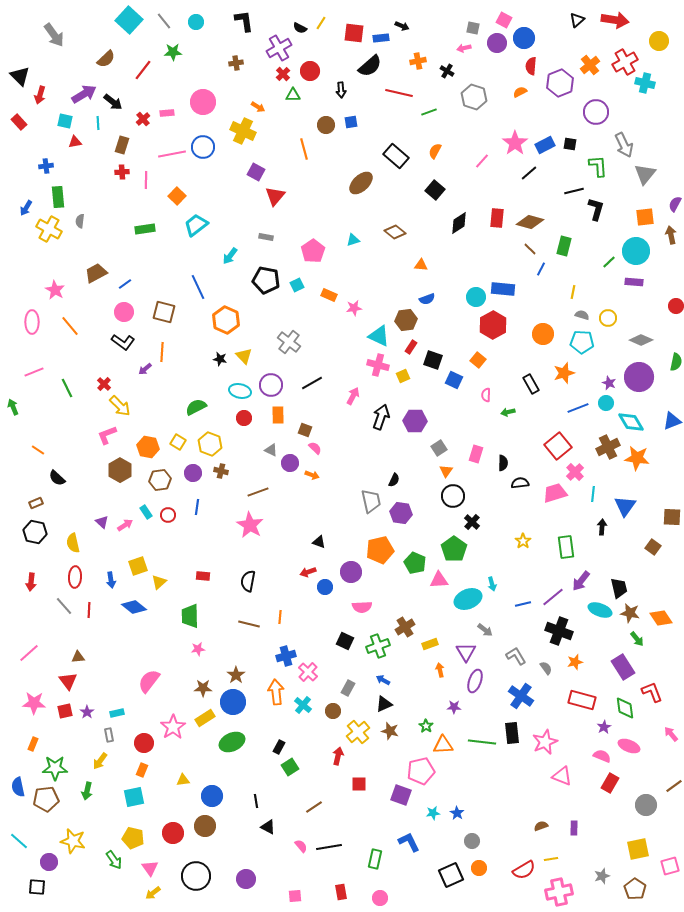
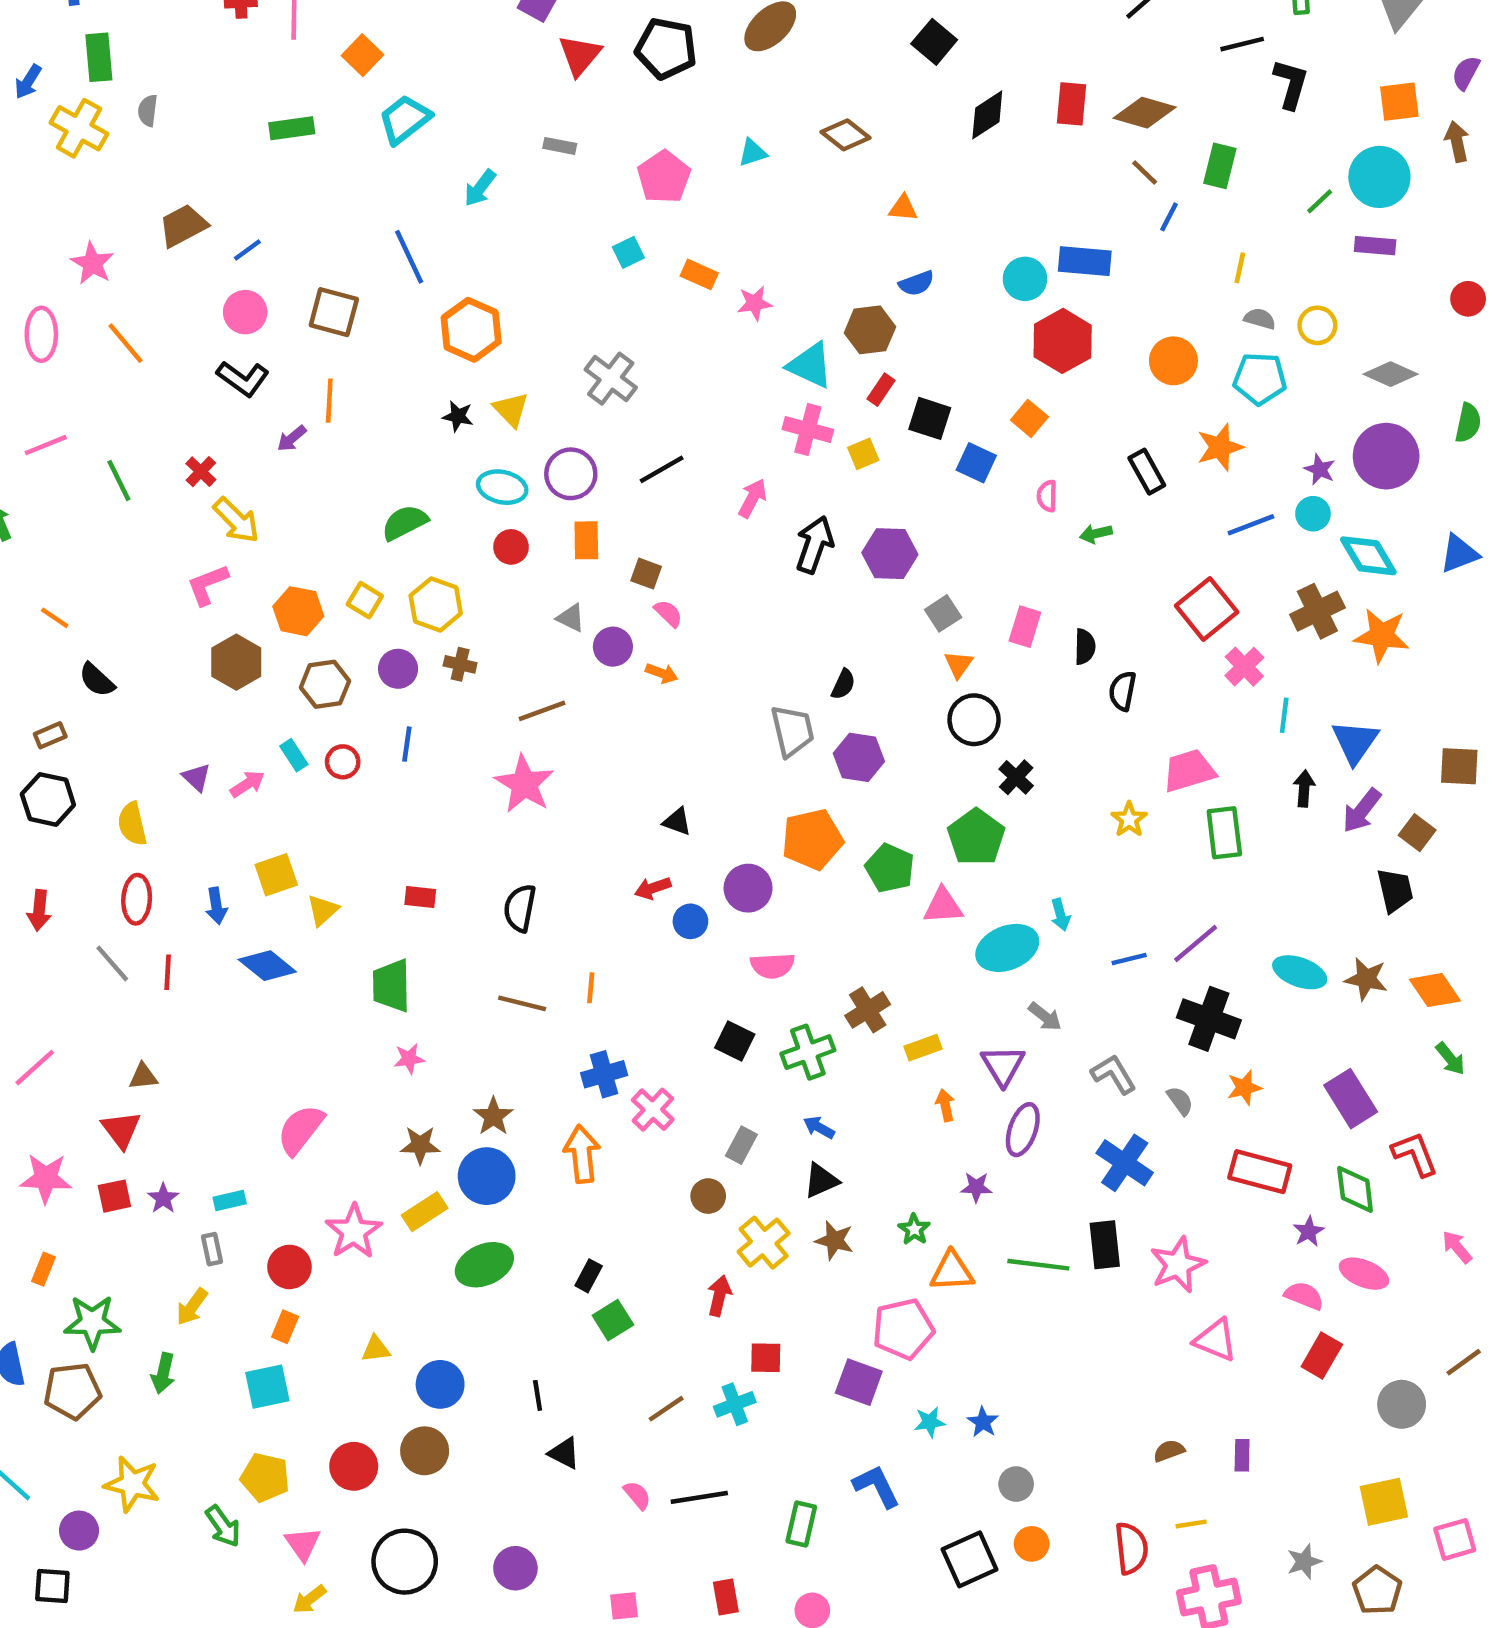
black pentagon: (266, 280) -> (666, 48), moved
black semicircle: (520, 483) -> (1122, 691), turned -72
pink trapezoid: (555, 493) -> (1189, 771), moved
purple arrow: (581, 581) -> (1362, 811), moved
black trapezoid: (619, 588) -> (1395, 890), moved
green arrow: (637, 639) -> (1450, 1059), moved
cyan cross: (303, 705) -> (735, 1404), moved, turned 30
red semicircle: (524, 870) -> (1131, 1548), turned -65

